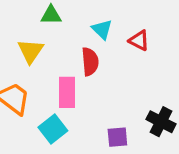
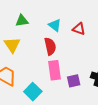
pink rectangle: (67, 92) -> (54, 70), moved
purple square: (117, 137) -> (74, 81), moved

